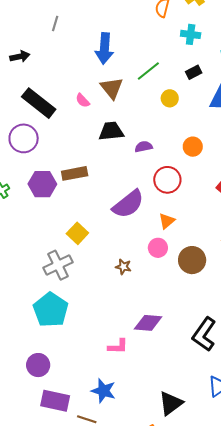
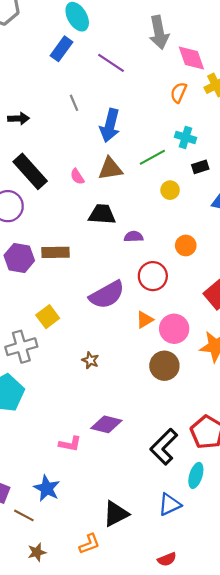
gray line: (55, 23) -> (74, 103), moved, turned -49
cyan cross: (191, 34) -> (185, 137), moved
brown triangle: (112, 88) -> (110, 169), turned 50
pink circle: (158, 248) -> (174, 329), moved, size x1.4

